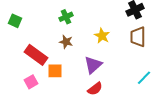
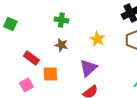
green cross: (66, 17) -> (61, 20), turned 32
red rectangle: (36, 55) -> (31, 58), size x0.7

